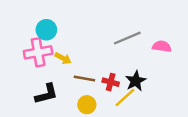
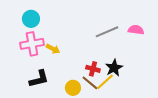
cyan circle: (46, 30) -> (31, 19), moved
pink semicircle: (162, 46) -> (136, 30), moved
brown line: (84, 79) -> (90, 83), moved, turned 30

